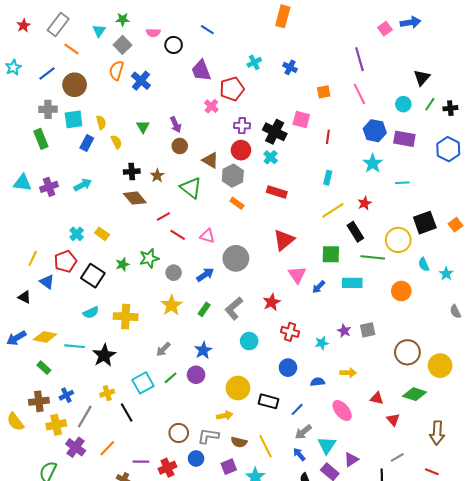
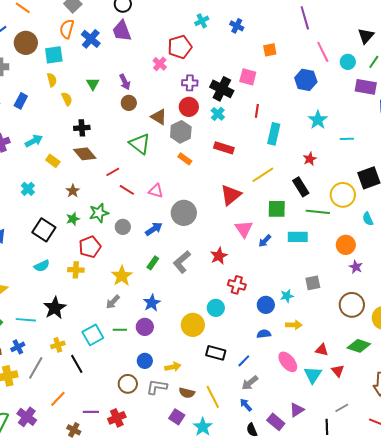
purple trapezoid: (201, 70) -> (122, 31), moved
pink line: (359, 94) -> (323, 52), moved
cyan square: (74, 119) -> (54, 55), moved
blue hexagon: (375, 131) -> (306, 80), moved
red line: (328, 137) -> (257, 111), moved
purple rectangle: (404, 139) -> (366, 87), moved
blue rectangle: (87, 143) -> (21, 101), moved
brown star: (157, 176) -> (73, 191), moved
cyan rectangle: (328, 178) -> (274, 134), size x1.5
yellow line: (333, 210) -> (263, 175), moved
yellow rectangle: (102, 234) -> (53, 161), moved
red pentagon: (65, 261) -> (90, 247), moved
yellow star: (172, 305) -> (122, 276), moved
yellow cross: (126, 317) -> (76, 270), size x0.7
purple star: (344, 331) -> (356, 267), moved
cyan circle: (249, 341) -> (216, 308), moved
cyan star: (322, 343) -> (287, 296), moved
cyan line: (75, 346) -> (26, 320), moved
blue circle: (288, 368) -> (266, 305), moved
green line: (171, 378) -> (120, 330), turned 40
yellow circle: (238, 388) -> (193, 325), moved
cyan triangle: (327, 445) -> (313, 375), moved
purple cross: (76, 447) -> (27, 417), moved
blue circle: (196, 458) -> (145, 361), moved
purple square: (229, 467) -> (177, 417), turned -35

